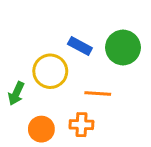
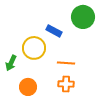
green circle: (123, 47) -> (83, 17), moved
orange cross: (81, 125) -> (66, 84), moved

